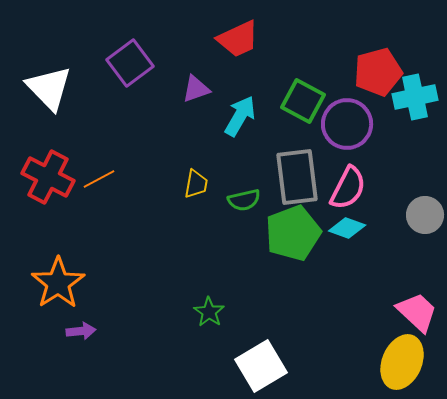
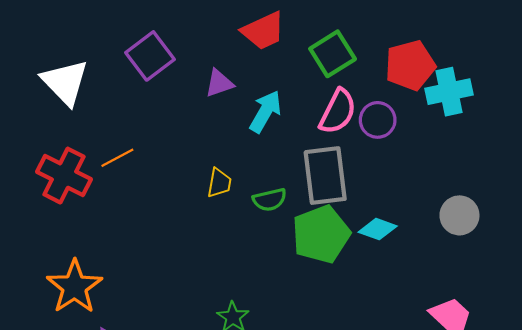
green square: (303, 101) -> (333, 54), moved, turned 30
purple circle: (347, 124) -> (378, 120), size x0.7
orange line: (99, 179) -> (117, 158), moved
pink semicircle: (348, 188) -> (338, 112), moved

